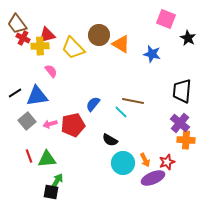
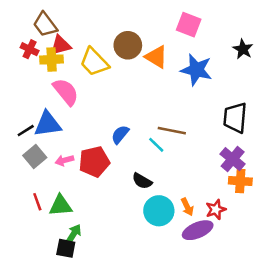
pink square: (166, 19) -> (189, 25), moved
brown trapezoid: (17, 24) -> (45, 25), moved
blue star: (152, 54) -> (196, 70), size x1.4
pink semicircle: (51, 71) -> (66, 92), size x1.6
black line: (15, 93) -> (26, 131), moved

